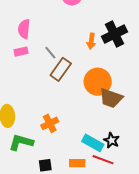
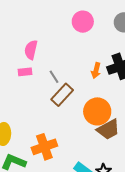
brown trapezoid: (111, 98) -> (108, 129), turned -55
orange cross: (50, 123) -> (44, 147), size x1.4

